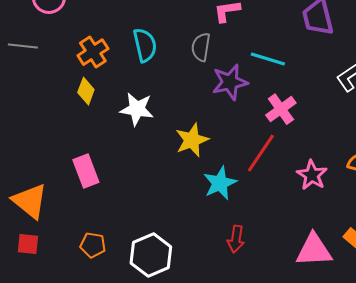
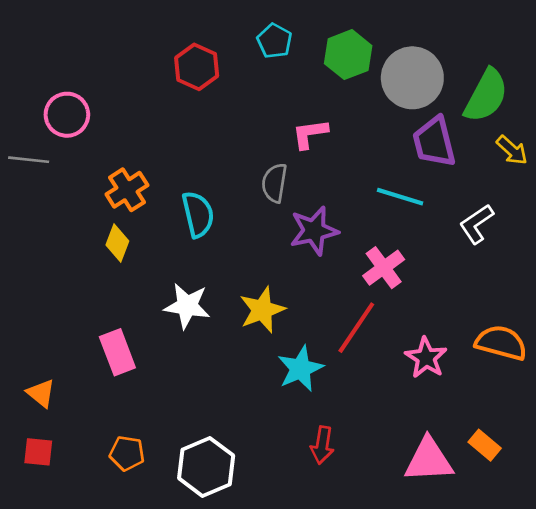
cyan semicircle: (145, 45) -> (198, 214), moved
gray line: (23, 46) -> (29, 160), moved
cyan line: (268, 59) -> (400, 197), moved
white star: (137, 109) -> (187, 306), moved
orange triangle: (30, 201) -> (41, 393), size x0.6

